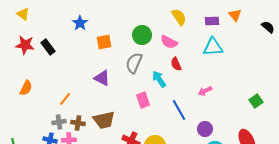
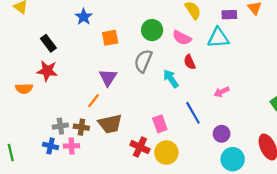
red star: (25, 45) -> (47, 71), moved
cyan triangle: (213, 47) -> (218, 38), moved
purple triangle: (102, 78) -> (108, 77), turned 36
orange semicircle: (26, 88) -> (24, 89), turned 63
orange line: (65, 99) -> (94, 101), moved
pink rectangle: (143, 100) -> (160, 124), moved

